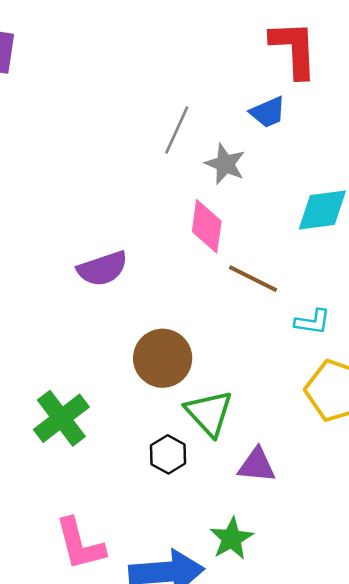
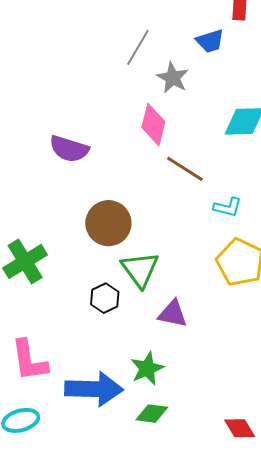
purple semicircle: (102, 269) -> (69, 149), turned 30

